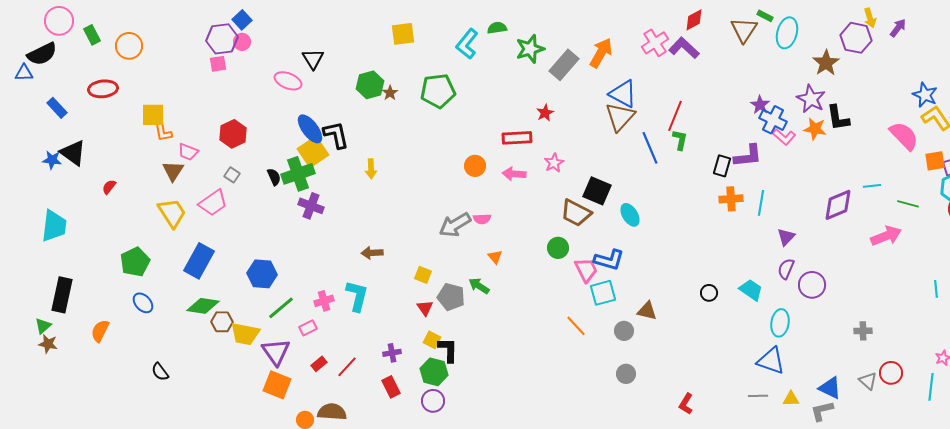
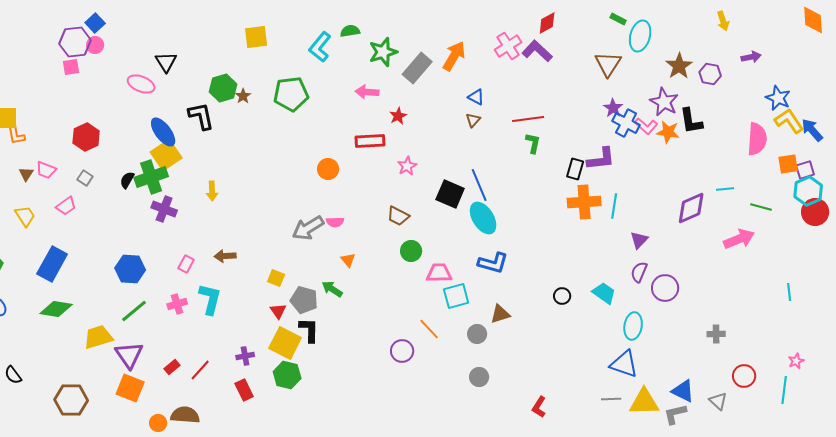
purple arrow: (898, 28) -> (751, 57), moved, turned 42
brown triangle: (744, 30) -> (608, 64), moved
purple hexagon: (856, 38) -> (710, 74), moved, size x0.7
blue triangle: (623, 94) -> (476, 97), size x0.6
red line: (675, 116) -> (528, 119), turned 60
brown triangle: (620, 117) -> (473, 120), size x0.5
black L-shape: (336, 135) -> (201, 116), moved
pink semicircle: (904, 136) -> (757, 139), turned 48
pink L-shape: (784, 137) -> (646, 126), moved
blue line: (650, 148) -> (479, 185), moved
pink trapezoid: (188, 152) -> (46, 170), moved
yellow arrow: (371, 169) -> (212, 191), moved
brown triangle: (173, 171) -> (26, 174), size x0.7
pink arrow: (514, 174) -> (367, 92), moved
black semicircle: (274, 177) -> (127, 180), turned -126
orange cross: (731, 199) -> (584, 202), size x1.4
pink trapezoid: (213, 203) -> (66, 206), size x0.7
yellow trapezoid: (172, 213) -> (25, 216), size x0.7
brown trapezoid: (576, 213) -> (398, 216), moved, size x0.7
cyan ellipse: (630, 215) -> (483, 218), size x1.4
blue L-shape: (609, 260) -> (493, 263), moved
pink trapezoid: (586, 270) -> (439, 273), turned -64
blue hexagon: (262, 274) -> (130, 269), moved
brown triangle: (647, 311) -> (500, 314), turned -30
brown hexagon: (222, 322) -> (71, 400), moved, size x1.5
pink rectangle: (308, 328) -> (186, 264), moved, turned -36
yellow trapezoid: (245, 334) -> (98, 337), turned 152
yellow square: (432, 340) -> (285, 343), size x1.8
black L-shape: (448, 350) -> (309, 330), moved
gray triangle: (868, 381) -> (718, 401), moved
yellow triangle: (791, 399) -> (644, 402), size x1.8
purple circle: (433, 401) -> (402, 351), moved

